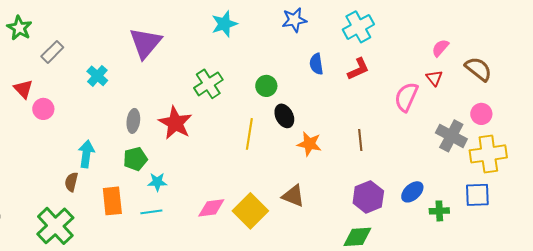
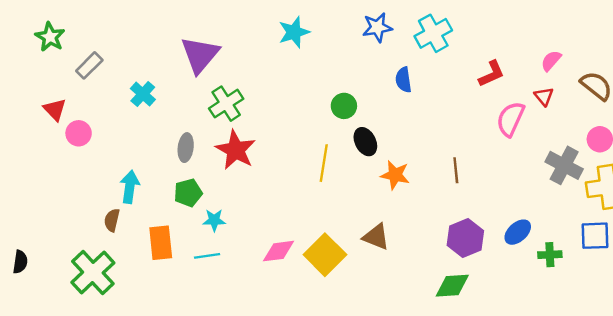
cyan cross: (358, 27) -> (433, 33), moved
red L-shape: (358, 69) -> (492, 74), moved
green cross: (208, 84) -> (226, 104), moved

